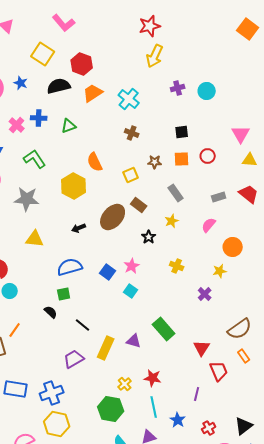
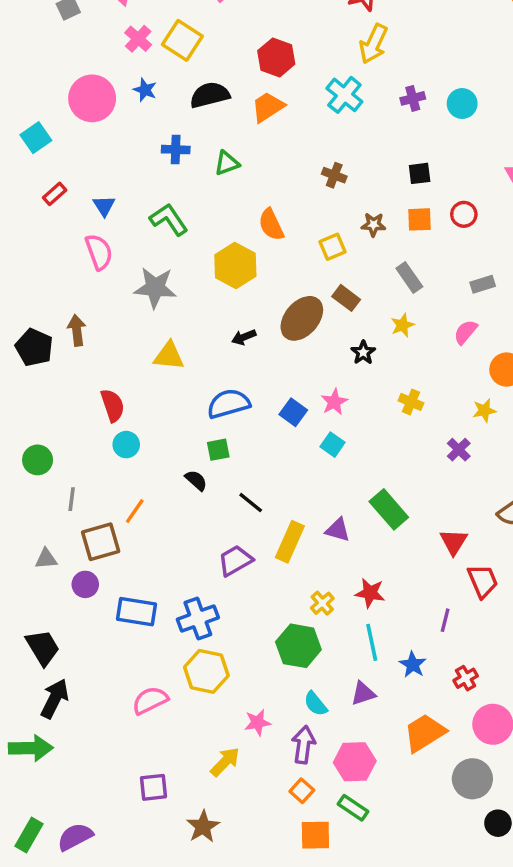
red hexagon: (82, 64) -> (276, 57), moved
cyan cross: (129, 99) -> (344, 95), moved
pink cross: (17, 125) -> (138, 39), moved

